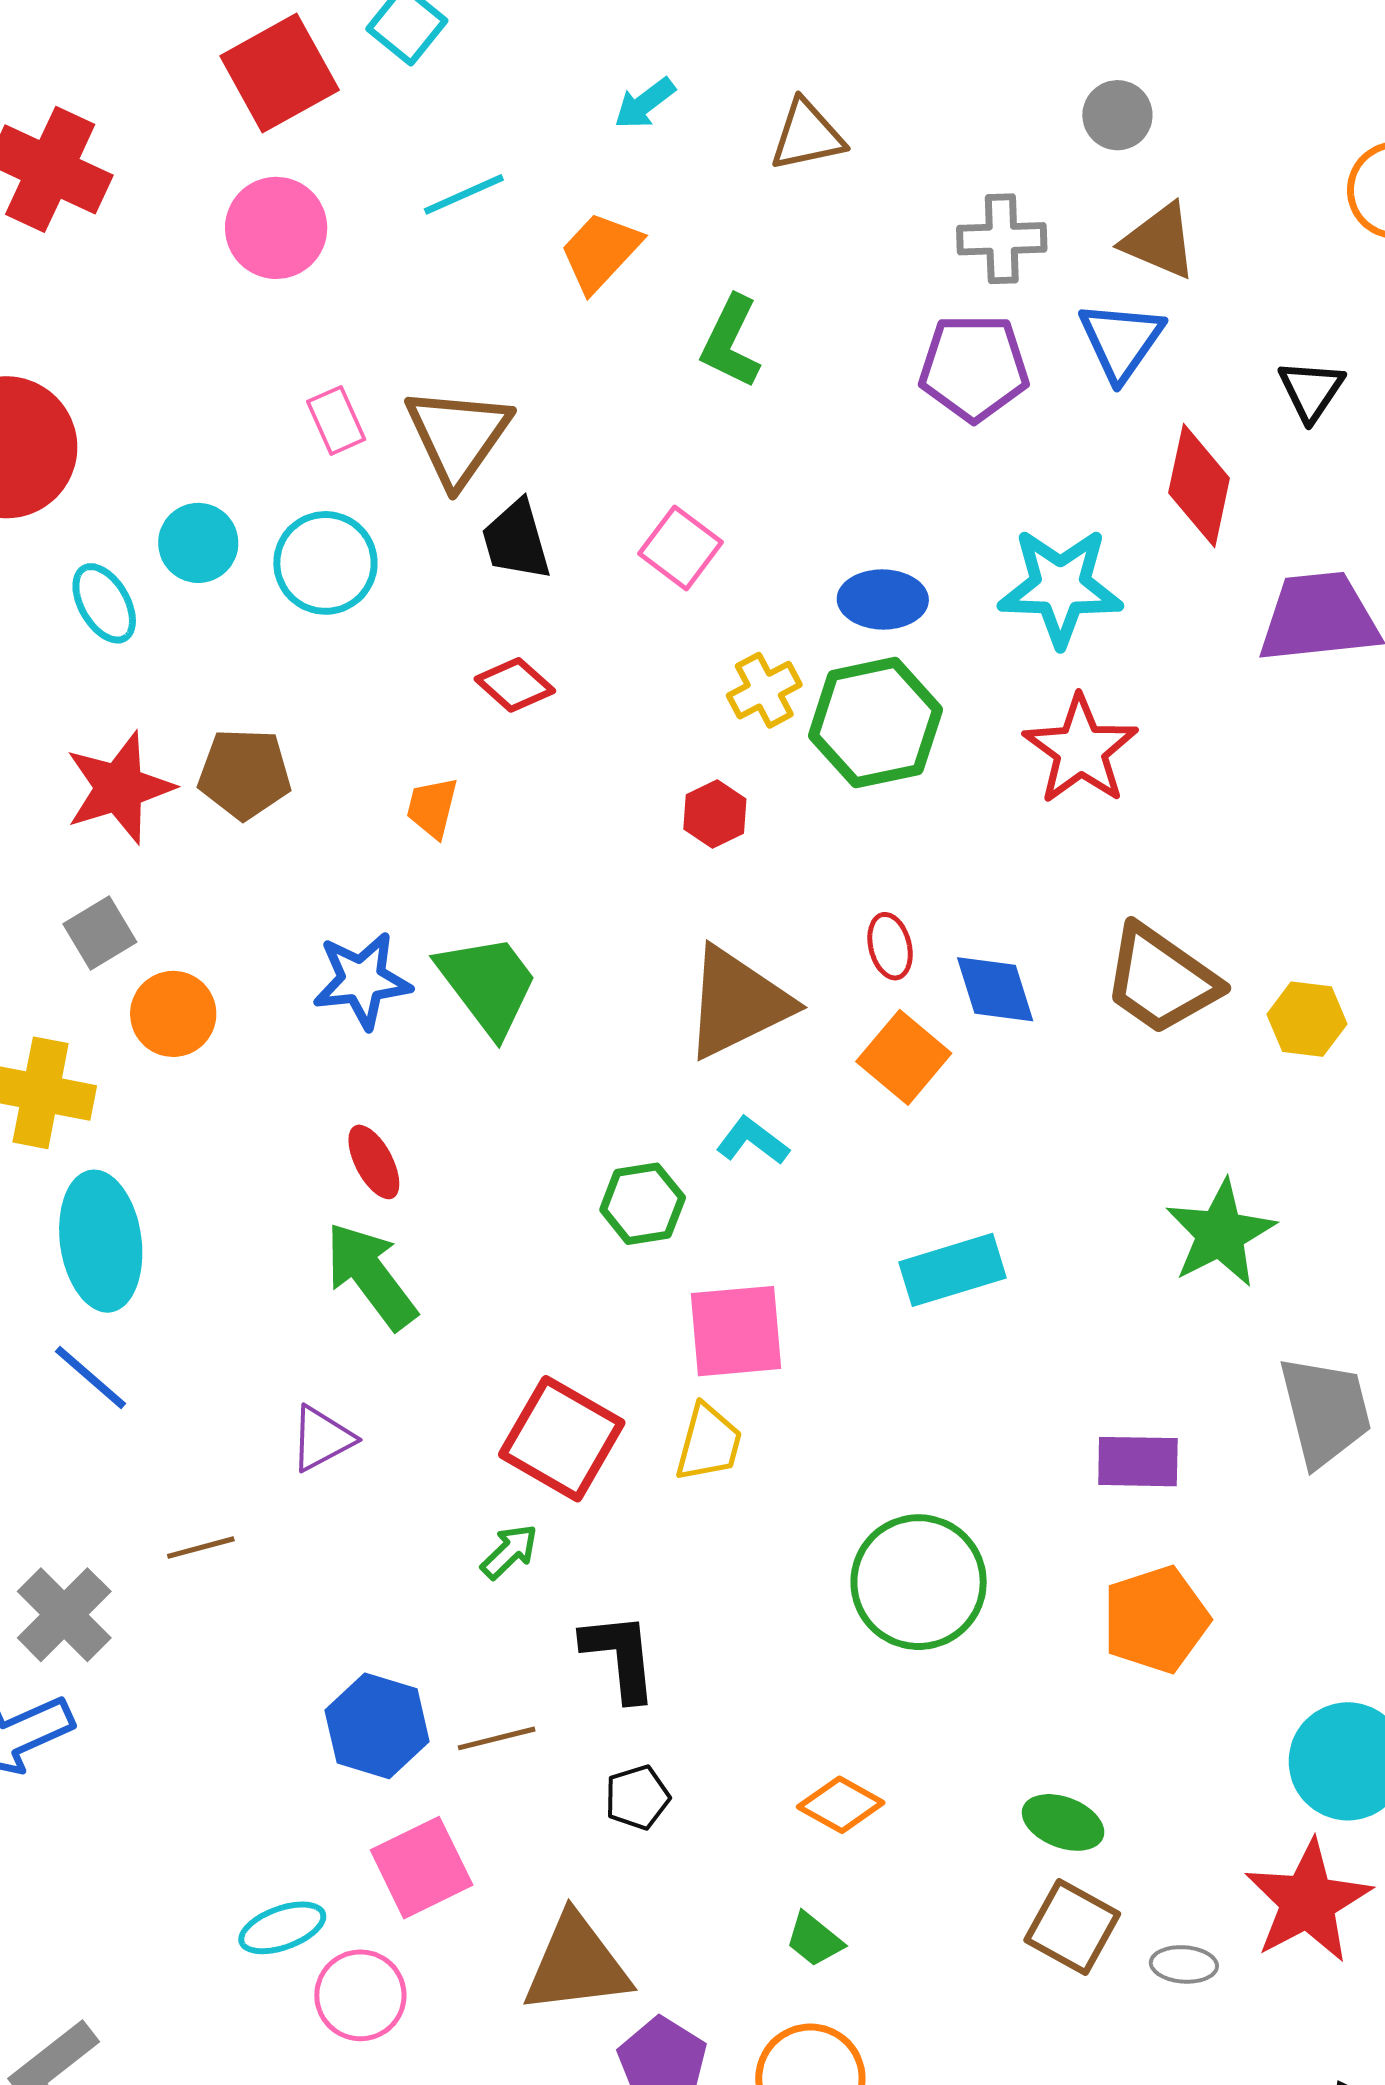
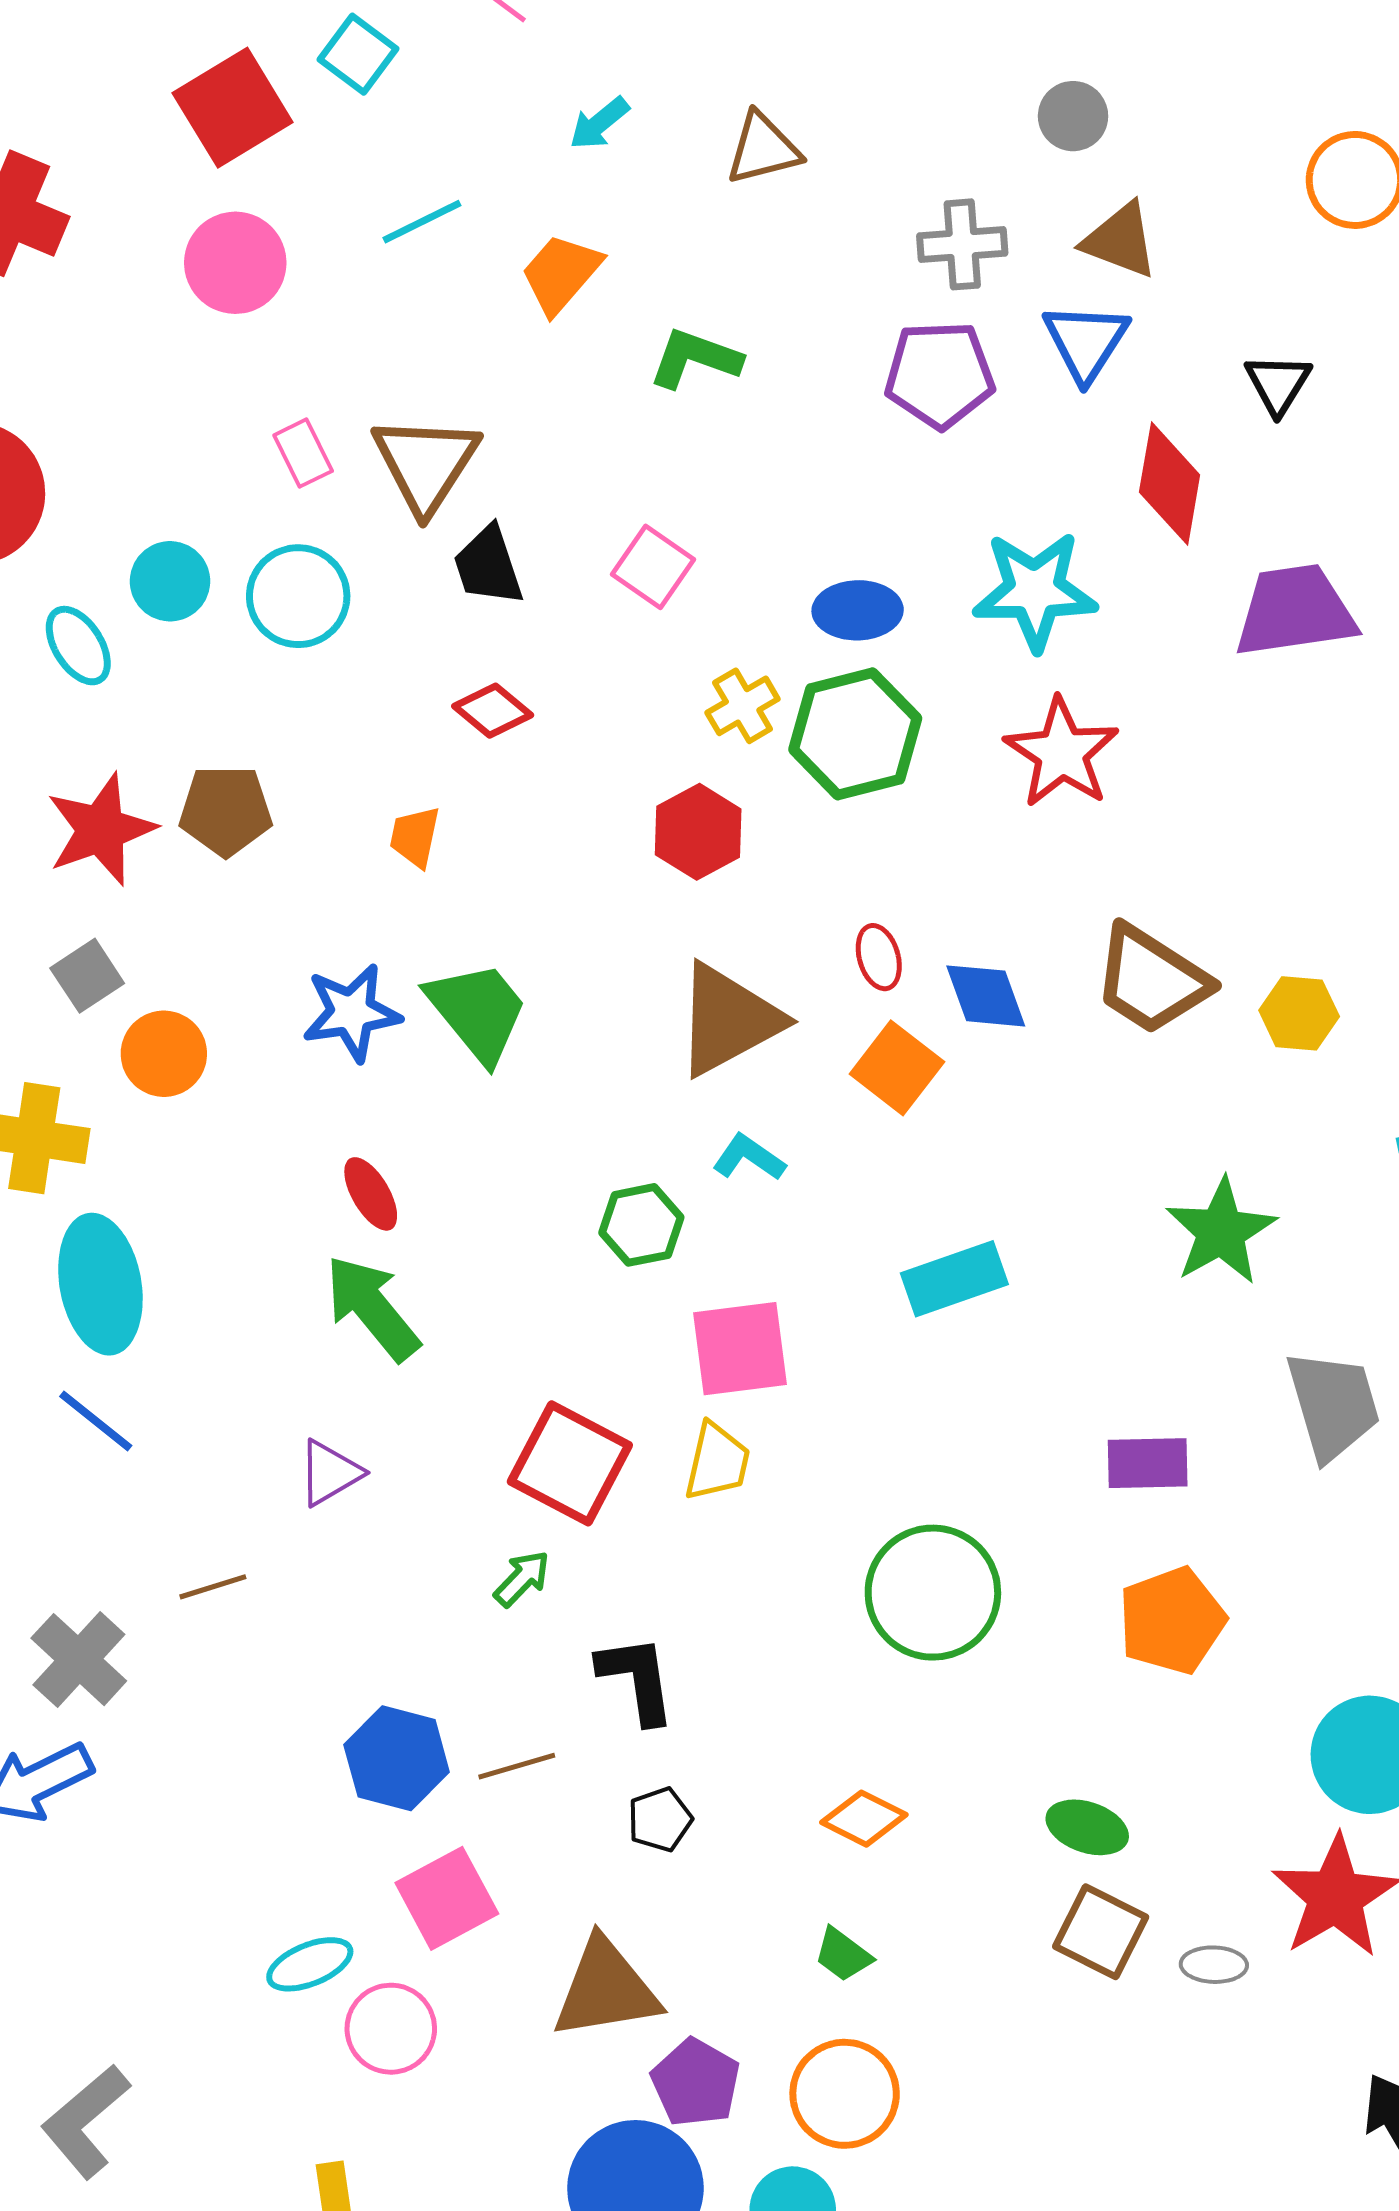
green L-shape: (731, 342) -> (695, 358), turned 86
red hexagon: (715, 814) -> (698, 832), size x1.4

